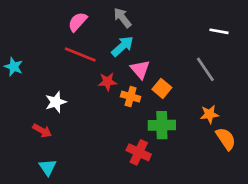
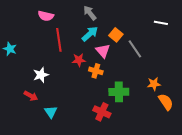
pink semicircle: (78, 22) -> (46, 16), moved, turned -119
red line: (80, 54) -> (59, 40), turned 60
gray line: (205, 69) -> (135, 49), moved
orange square: (162, 88) -> (116, 35), moved
cyan triangle: (48, 167) -> (51, 112), moved

